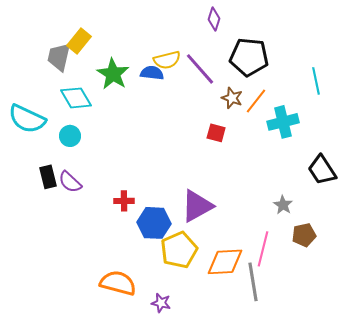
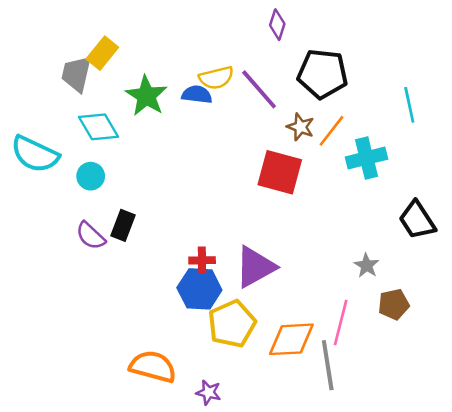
red square: (216, 133) -> (280, 172), size x1.8
black rectangle: (48, 177) -> (123, 225), moved, turned 35
red cross: (124, 201) -> (202, 260), moved

